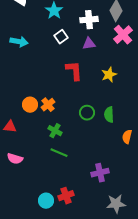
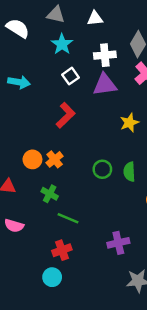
purple triangle: (89, 44) -> (105, 85), size x1.5
red L-shape: (74, 71) -> (66, 115), moved, turned 50
green cross: (55, 131) -> (50, 194), moved
red cross: (66, 196) -> (62, 250), moved

